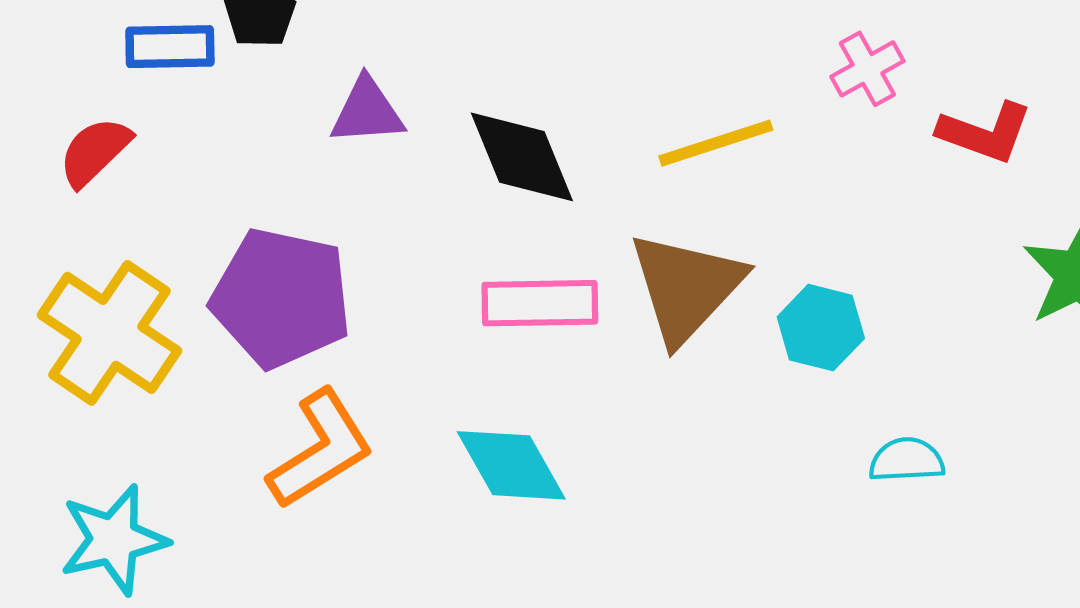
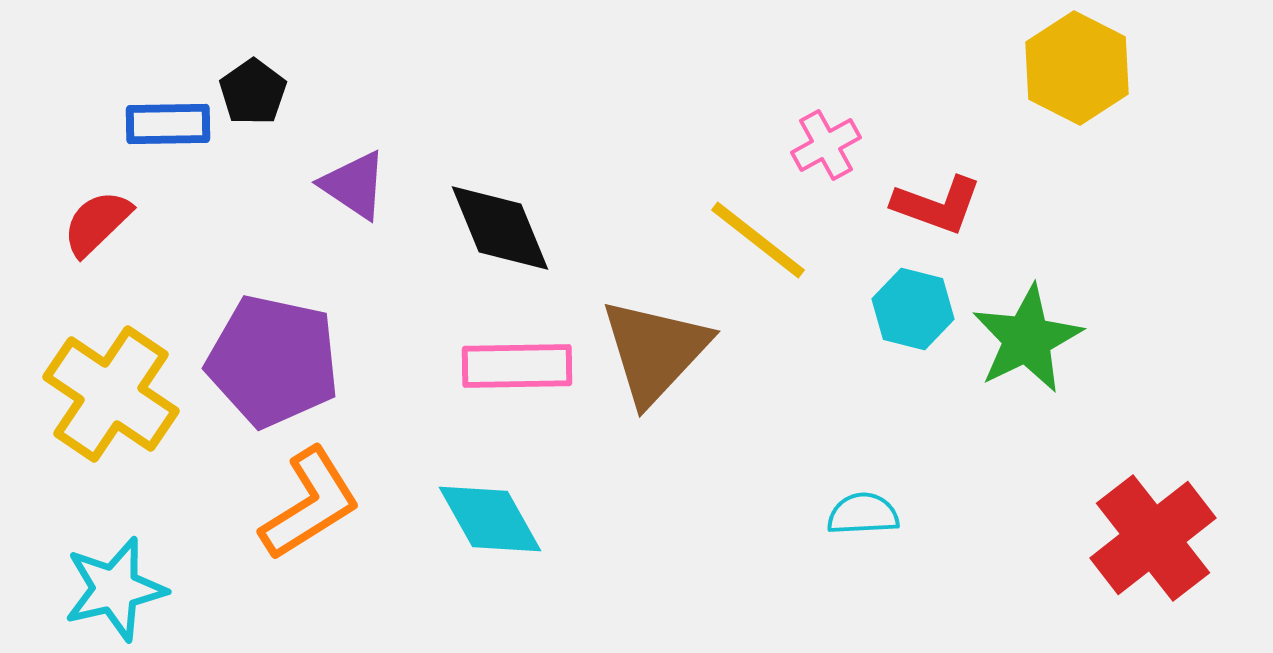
purple triangle: (367, 111) -> (354, 185), turned 38
yellow line: (716, 143) -> (758, 240), moved, turned 56
cyan hexagon: (821, 328) -> (913, 309), moved

